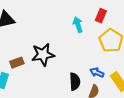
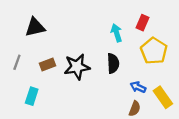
brown rectangle: (17, 63) -> (48, 64), moved
black semicircle: (75, 82) -> (113, 63), moved

